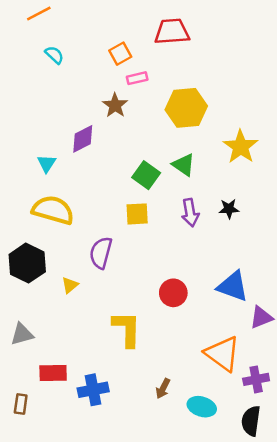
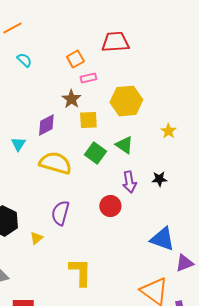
yellow star: (241, 147) -> (168, 131), size x0.6
yellow semicircle: (53, 210) -> (55, 163), moved
yellow square: (137, 214) -> (88, 120), moved
red circle: (173, 293) -> (110, 206), moved

